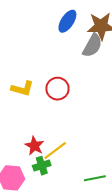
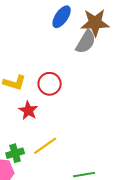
red star: (34, 146) -> (28, 110), moved
green cross: (42, 166) -> (15, 153), moved

